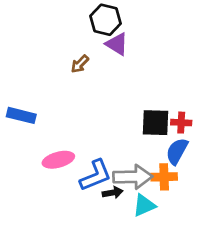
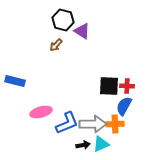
black hexagon: (106, 20) -> (63, 20), moved
black arrow: (113, 193) -> (83, 145), moved

